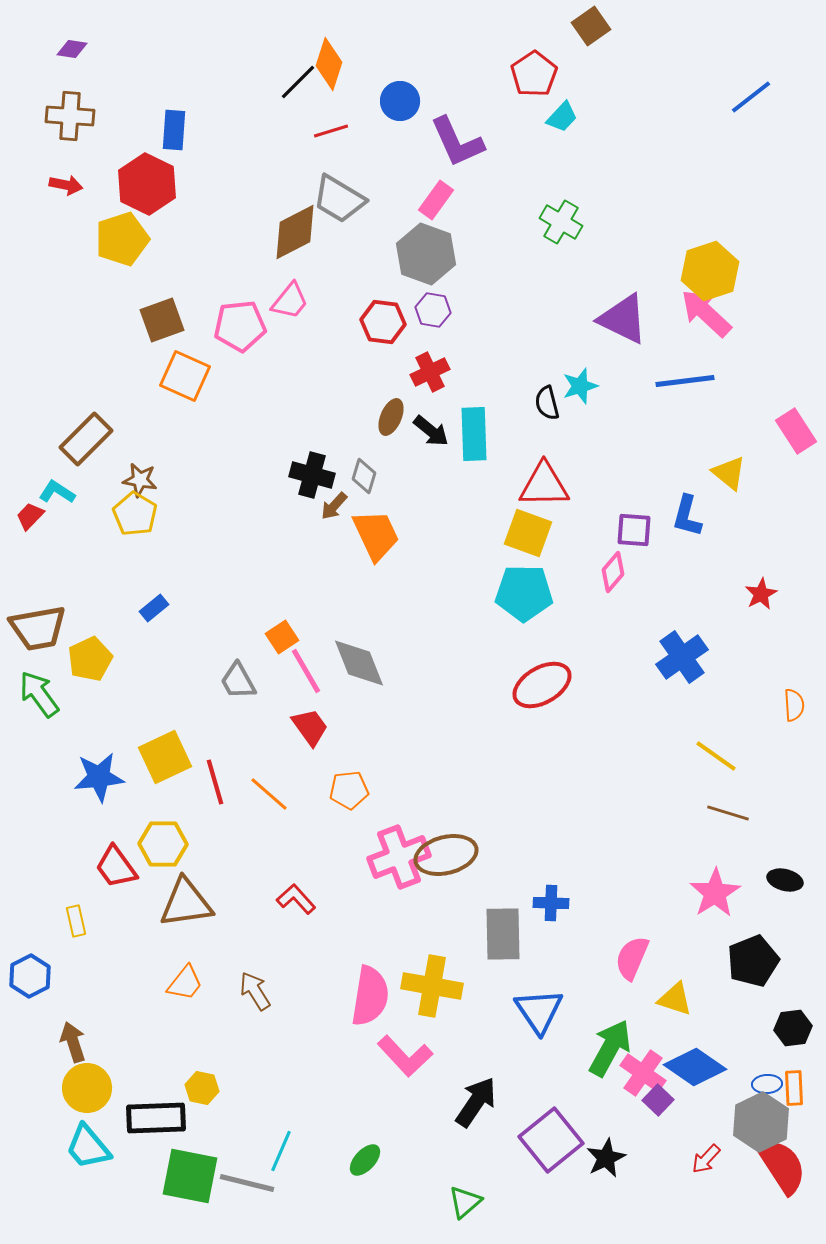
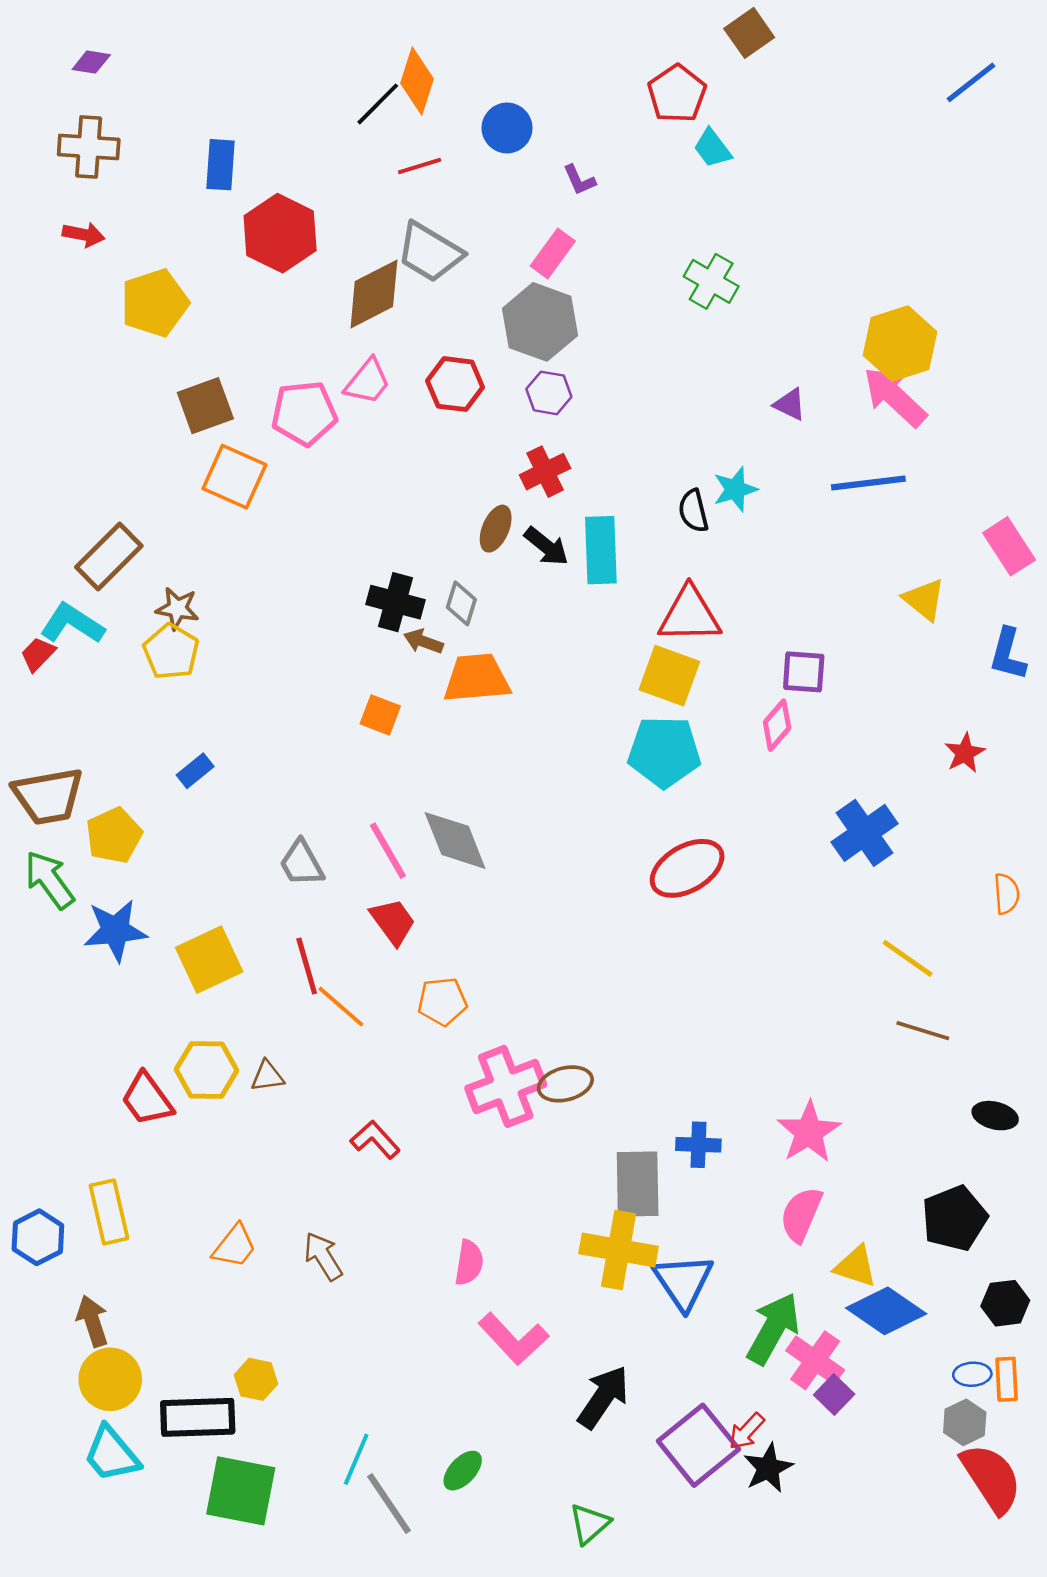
blue line: (751, 97) -> (971, 82), moved
cyan trapezoid: (562, 117) -> (712, 148), turned 100
purple L-shape: (457, 142) -> (579, 180), size x0.5
red hexagon: (147, 184) -> (280, 233), moved
purple triangle: (623, 319) -> (790, 404), size x0.5
red hexagon: (383, 322) -> (455, 384), moved
cyan L-shape: (57, 492) -> (72, 624), size x1.4
brown arrow: (334, 506) -> (423, 641), turned 68
blue L-shape: (687, 516) -> (1008, 654), moved
orange trapezoid: (376, 535) -> (477, 678), turned -70
orange square: (282, 637) -> (380, 715), moved, turned -36
blue star: (99, 777) -> (115, 930), moved
red line: (215, 782) -> (307, 966), moved
brown ellipse: (446, 855) -> (565, 1084), size x0.7
pink star: (715, 893) -> (809, 1132), moved
brown triangle: (186, 903) -> (267, 1076), moved, size x0.5
yellow rectangle: (76, 921) -> (109, 1212), moved, size x1.6
yellow cross: (432, 986) -> (619, 1250), moved
pink semicircle: (370, 996) -> (469, 1263), size x0.6
blue diamond: (695, 1067) -> (886, 1311), moved
gray hexagon: (761, 1122) -> (965, 1422), size x0.6
red arrow: (706, 1159) -> (747, 1431), moved
gray line: (247, 1183) -> (389, 1504), moved, turned 42

